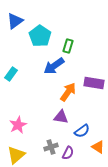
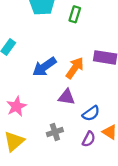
blue arrow: (54, 66) -> (44, 67), moved
purple semicircle: (68, 153) -> (89, 139), moved

